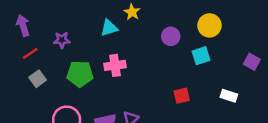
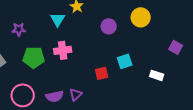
cyan triangle: (109, 28) -> (58, 19), turned -42
cyan square: (201, 56) -> (125, 61), moved
red square: (182, 96) -> (102, 73), moved

